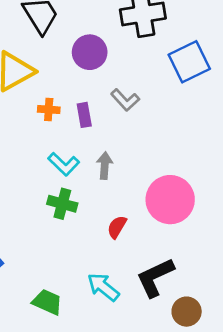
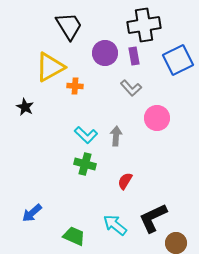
orange cross: (49, 110) -> (75, 86), moved
purple rectangle: (84, 115) -> (134, 56), moved
pink circle: (170, 200) -> (157, 118), moved, size x0.7

